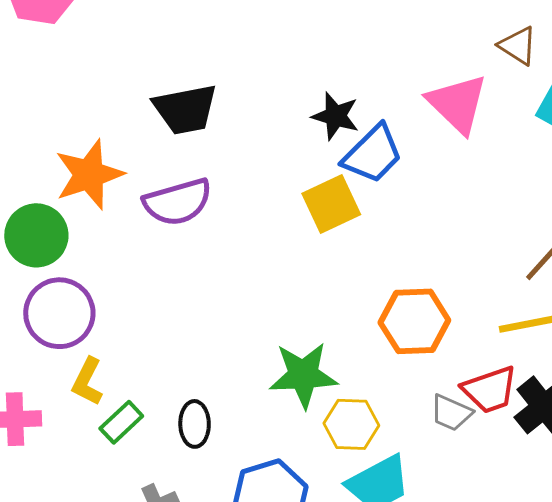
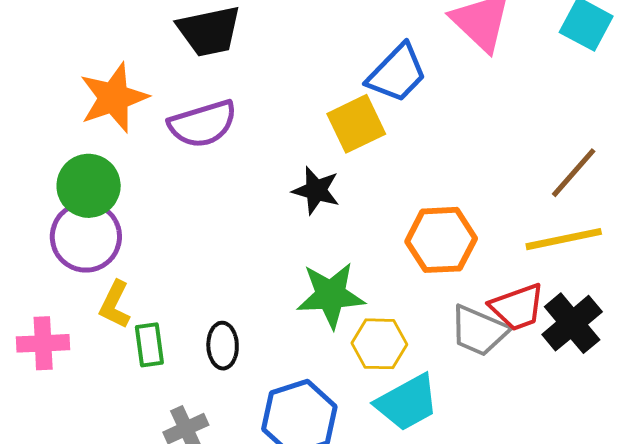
black star: (336, 116) -> (316, 190), moved
green circle: (36, 235) -> (89, 186), moved
gray trapezoid: (451, 413) -> (479, 331), size x1.4
green rectangle: (121, 422) -> (149, 345), turned -54

